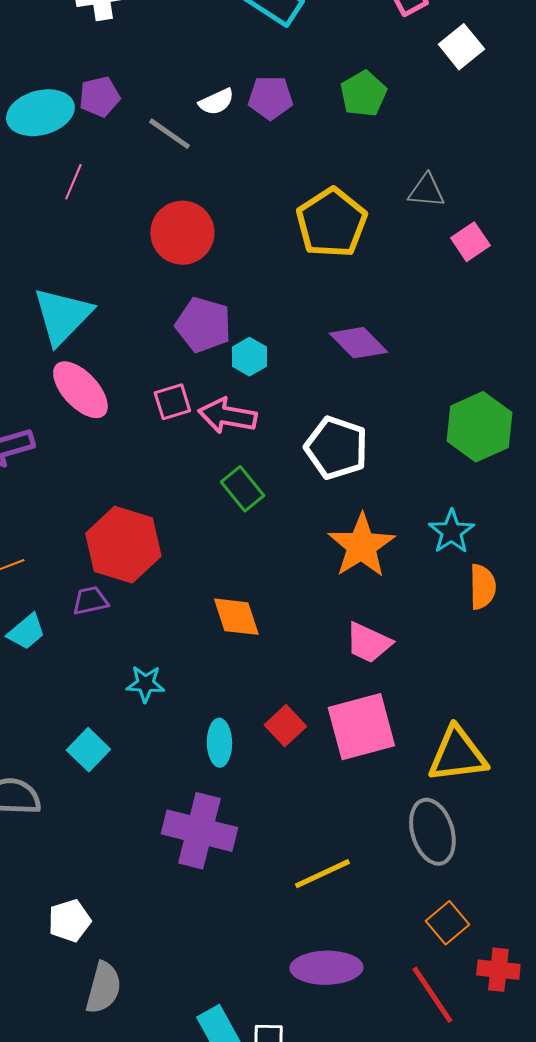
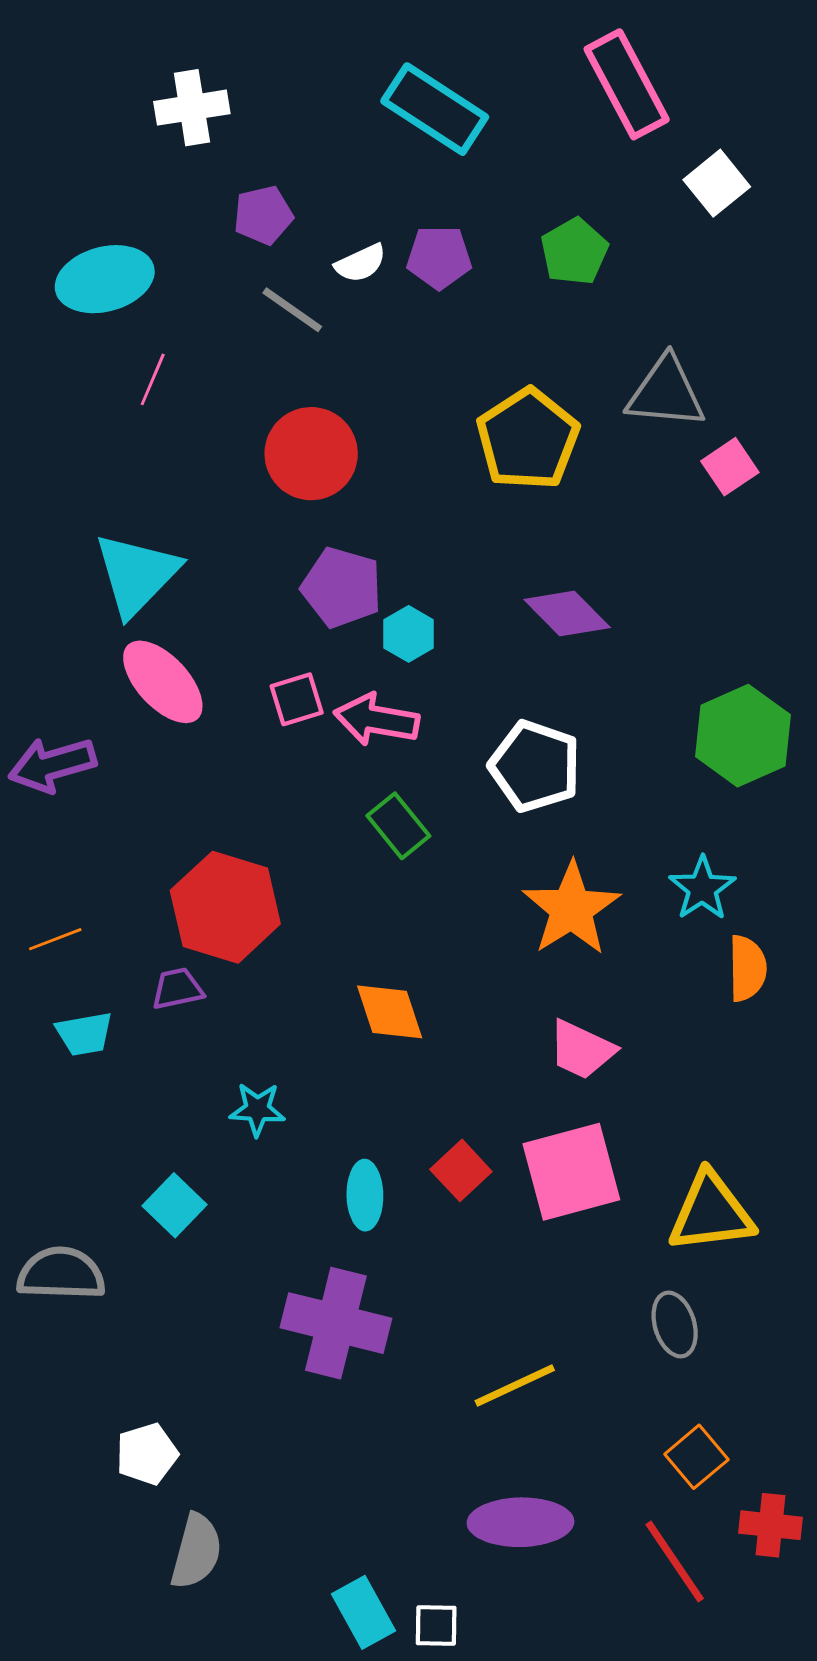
purple pentagon: (99, 97) -> (263, 215), moved
gray triangle: (426, 191) -> (666, 393), size x1.5
cyan trapezoid: (26, 632) -> (84, 1034), turned 30
gray ellipse: (432, 832) -> (675, 1325), size x0.7

